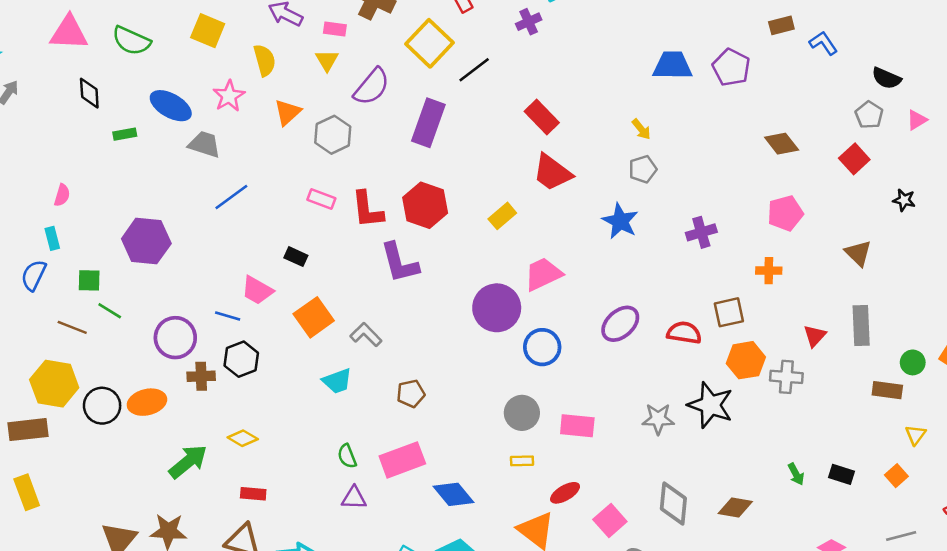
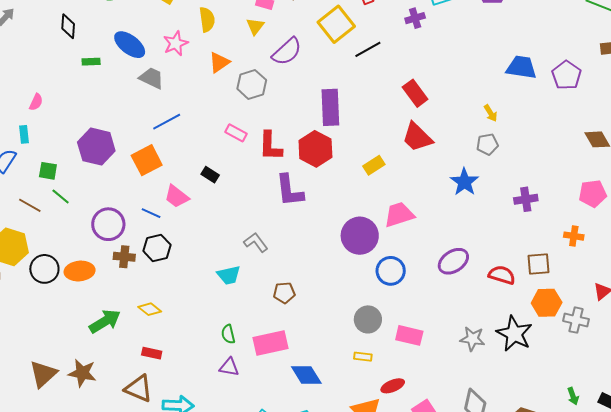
purple rectangle: (428, 123) -> (330, 107), moved, turned -30
orange square: (314, 317) -> (147, 160), moved

